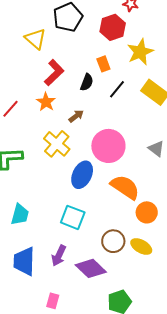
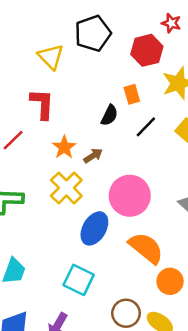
red L-shape: (54, 73) -> (42, 104), moved, turned -48
orange star: (46, 102) -> (64, 147), moved

